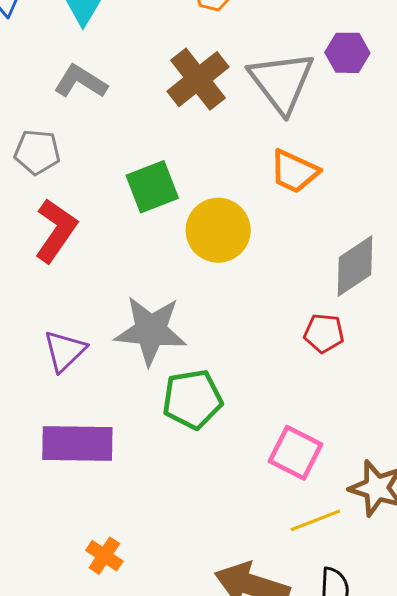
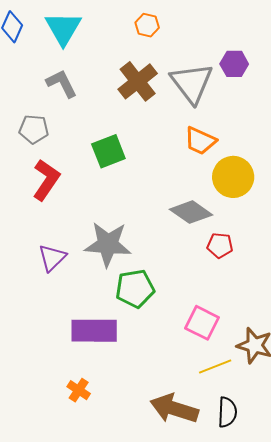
gray L-shape: (81, 82) -> (62, 83), turned 32
yellow circle: (218, 230) -> (233, 177), moved
gray diamond: (355, 266) -> (191, 212), moved, turned 69
purple rectangle: (77, 443) -> (94, 331), moved

